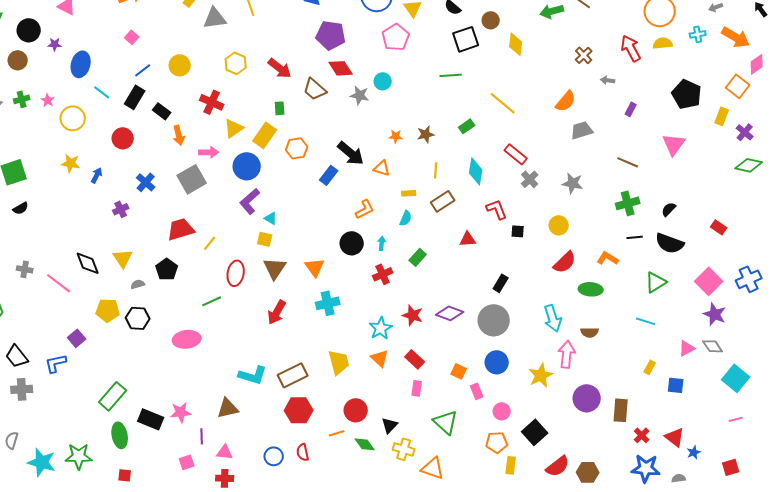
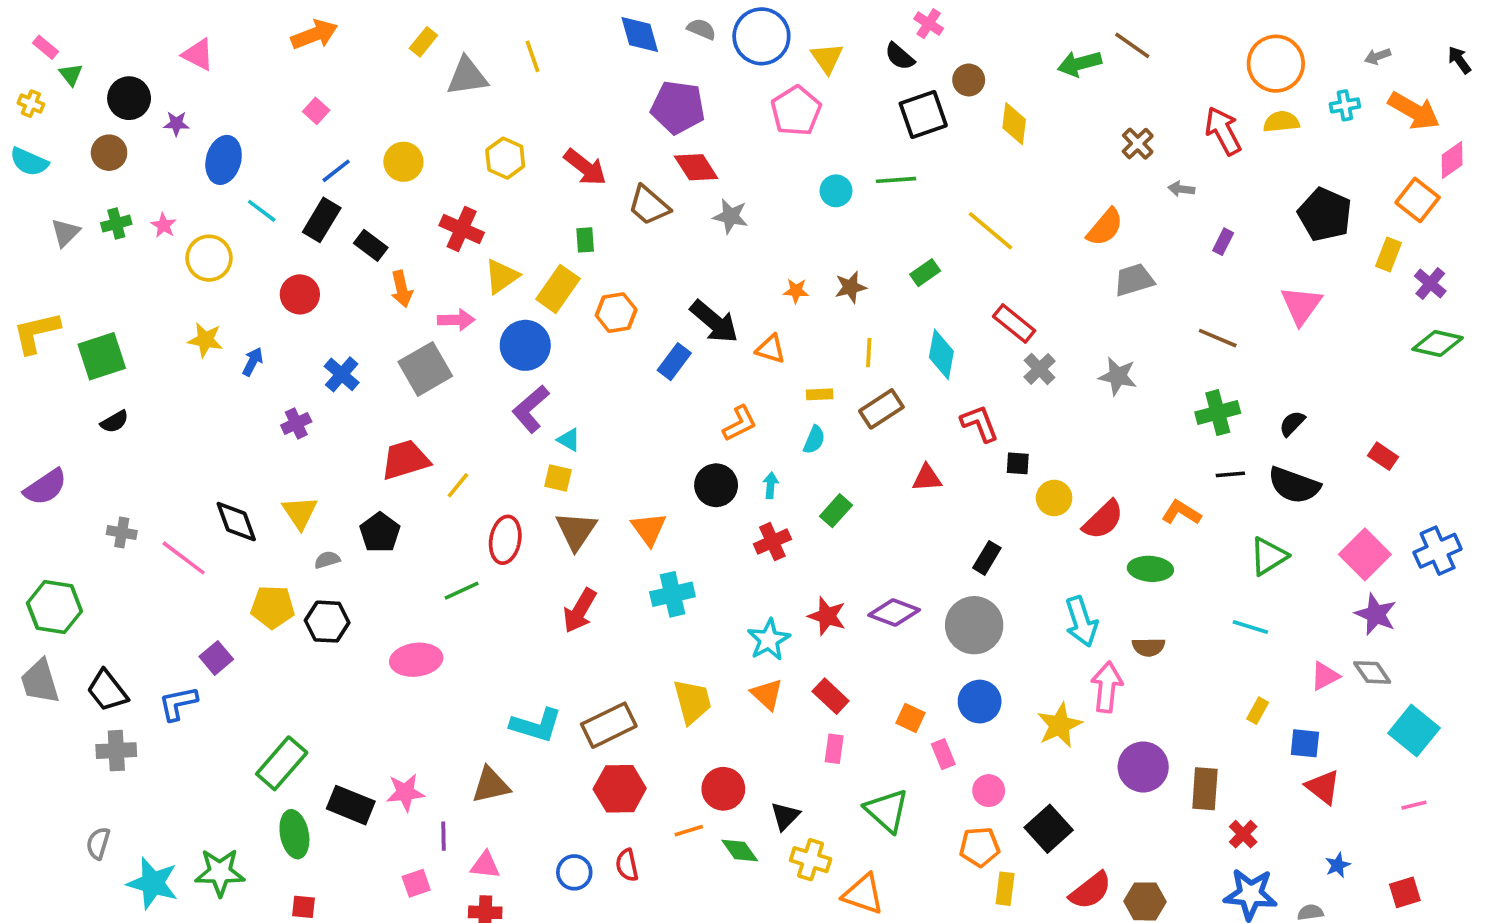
cyan circle: (383, 81) -> (836, 191), moved
yellow circle: (559, 225) -> (1054, 498), moved
red triangle: (675, 437) -> (1323, 787), moved

